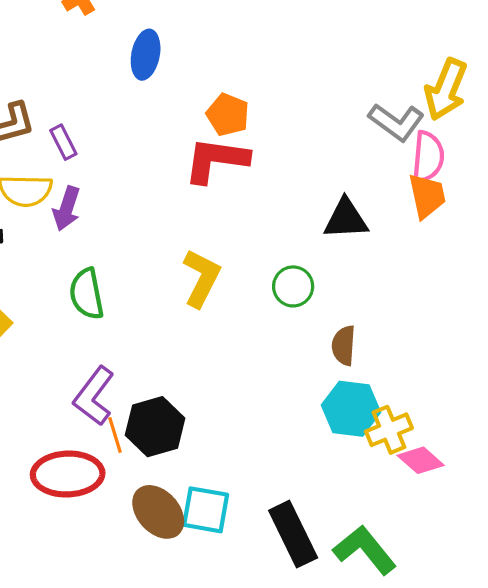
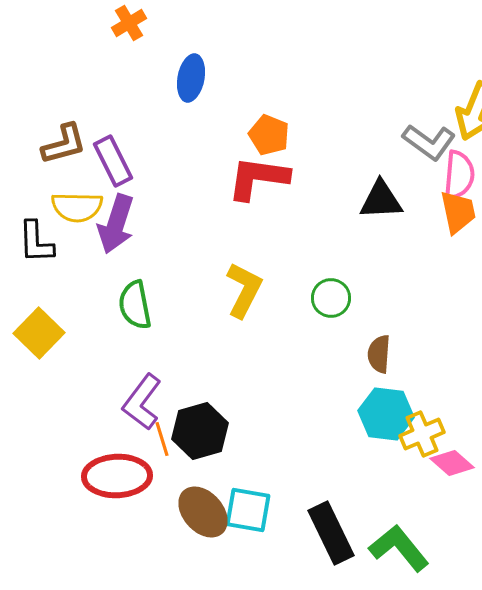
purple rectangle: (63, 142) -> (113, 161), size x1.5
purple arrow: (67, 208) -> (116, 224), size x1.4
black triangle: (346, 219) -> (381, 200), moved

